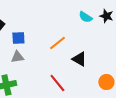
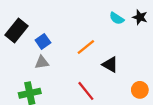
blue square: (18, 38) -> (43, 41), turned -32

